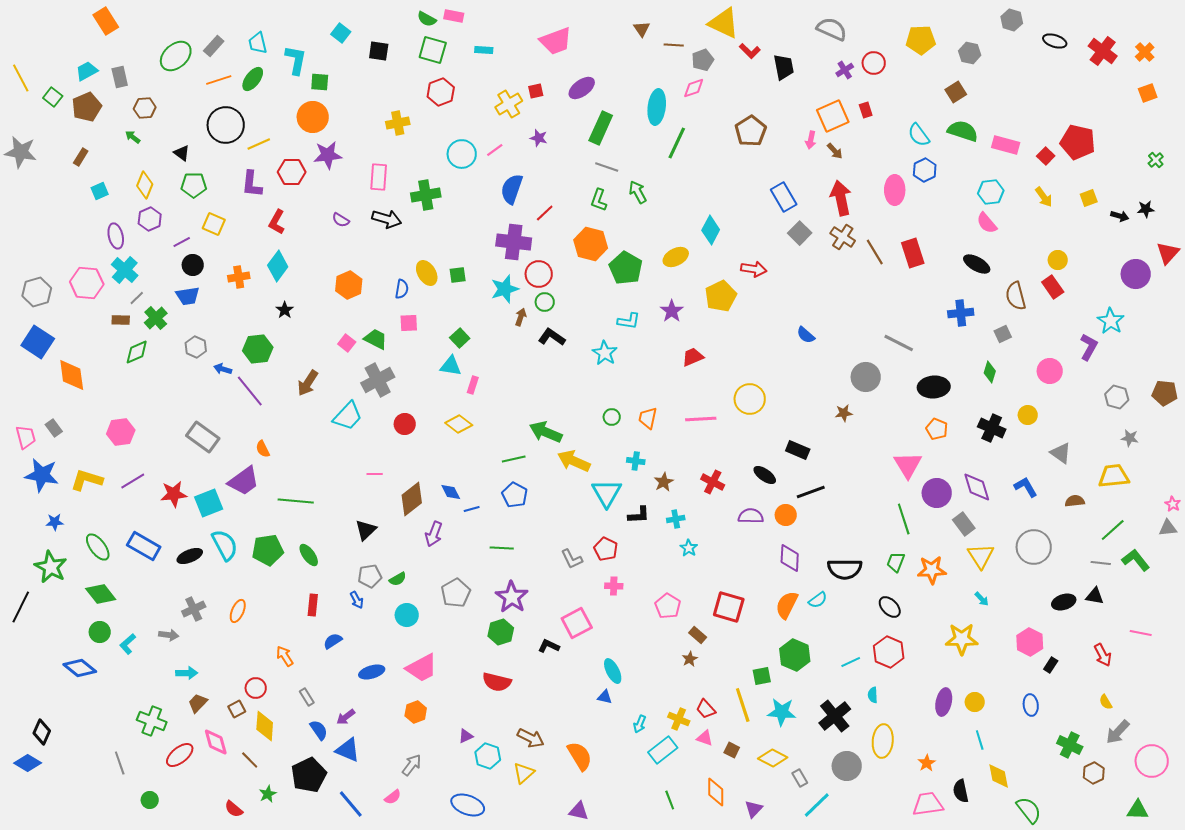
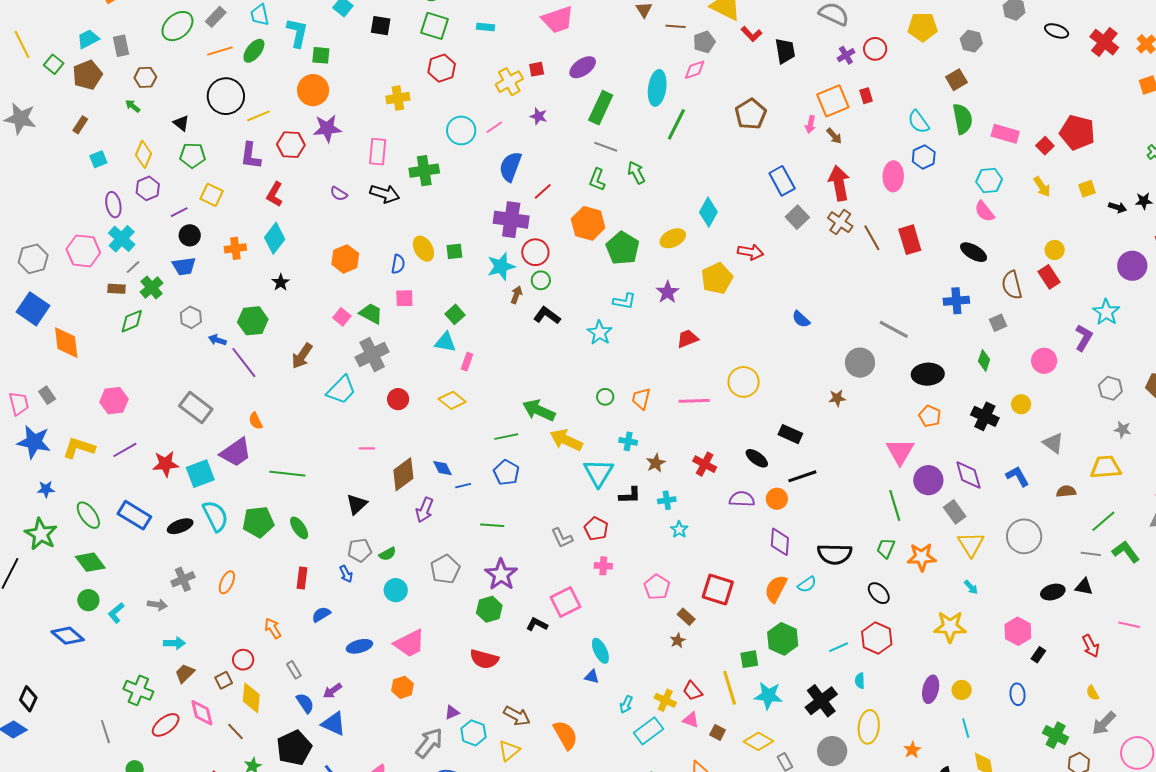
green semicircle: (963, 131) -> (963, 119), turned 60
gray arrow: (412, 765) -> (429, 743), moved, size x1.4

